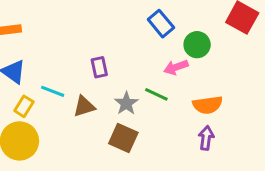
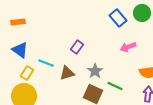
green circle: (197, 45) -> (142, 13), moved
purple rectangle: (99, 67) -> (77, 47), turned 48
green line: (156, 94) -> (115, 86), moved

